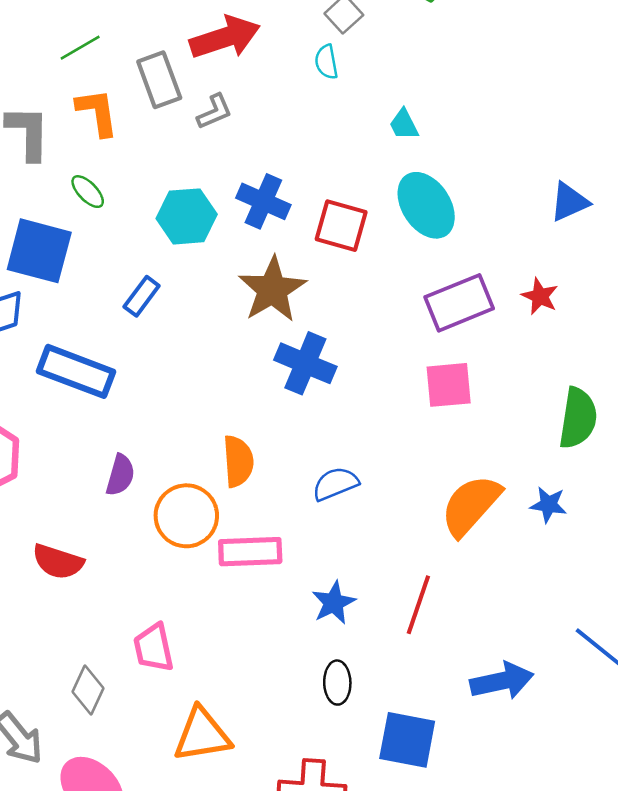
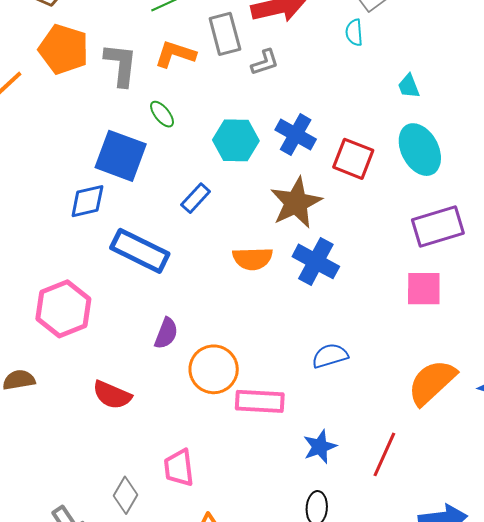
orange L-shape: (97, 112) -> (175, 54), turned -69
orange semicircle: (238, 461) -> (253, 259), moved, turned 87

